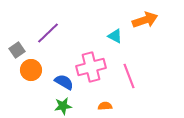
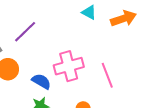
cyan triangle: (115, 36) -> (89, 12), moved

